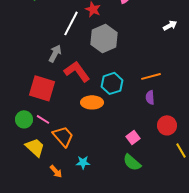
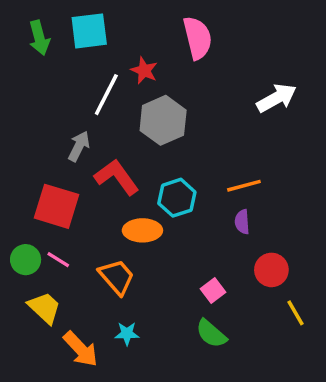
white arrow: (170, 25) -> (277, 98), size x1.6
orange trapezoid: (63, 136) -> (117, 277), moved
orange arrow: (56, 171) -> (81, 349), size x1.6

